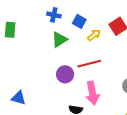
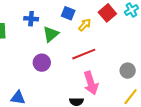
blue cross: (54, 15) -> (31, 19), moved
purple circle: (65, 74) -> (42, 63), moved

